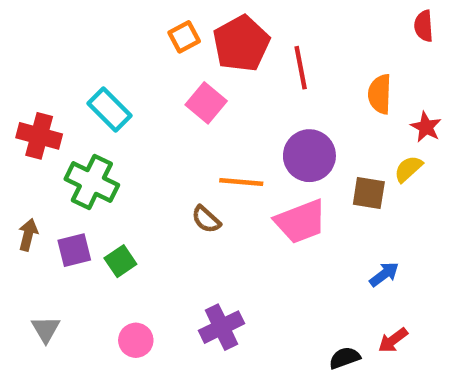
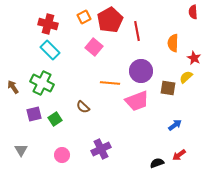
red cross: (39, 136) -> (48, 24), moved
brown semicircle: (206, 219) -> (83, 107), moved
brown arrow: (28, 235) -> (13, 87), moved, turned -48

